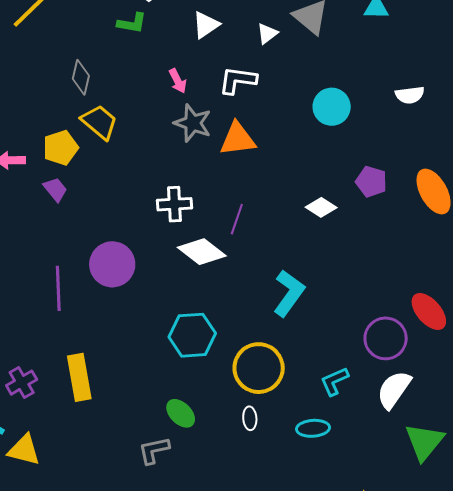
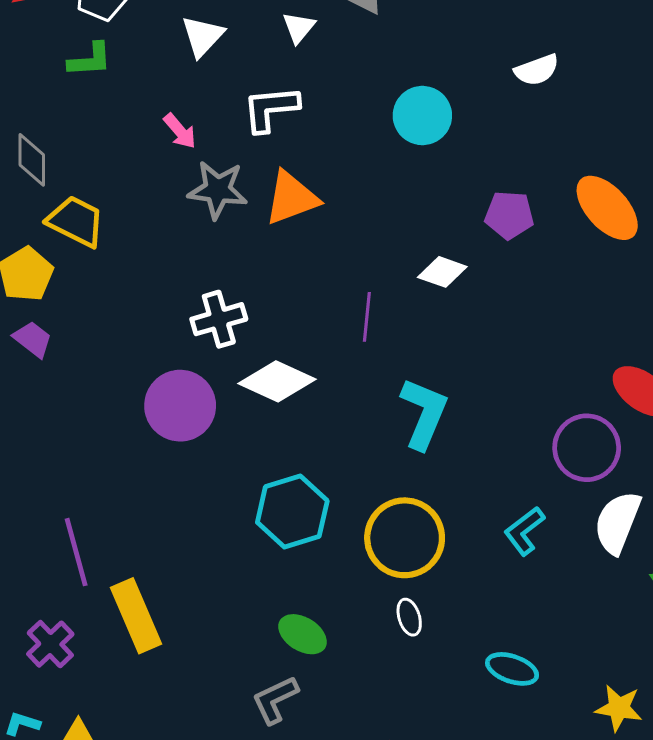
purple line: (237, 219) -> (367, 317), moved
purple circle: (112, 264) -> (180, 406), moved
purple line: (58, 288) -> (76, 552), moved
cyan ellipse: (313, 428) -> (512, 669), moved, turned 36

